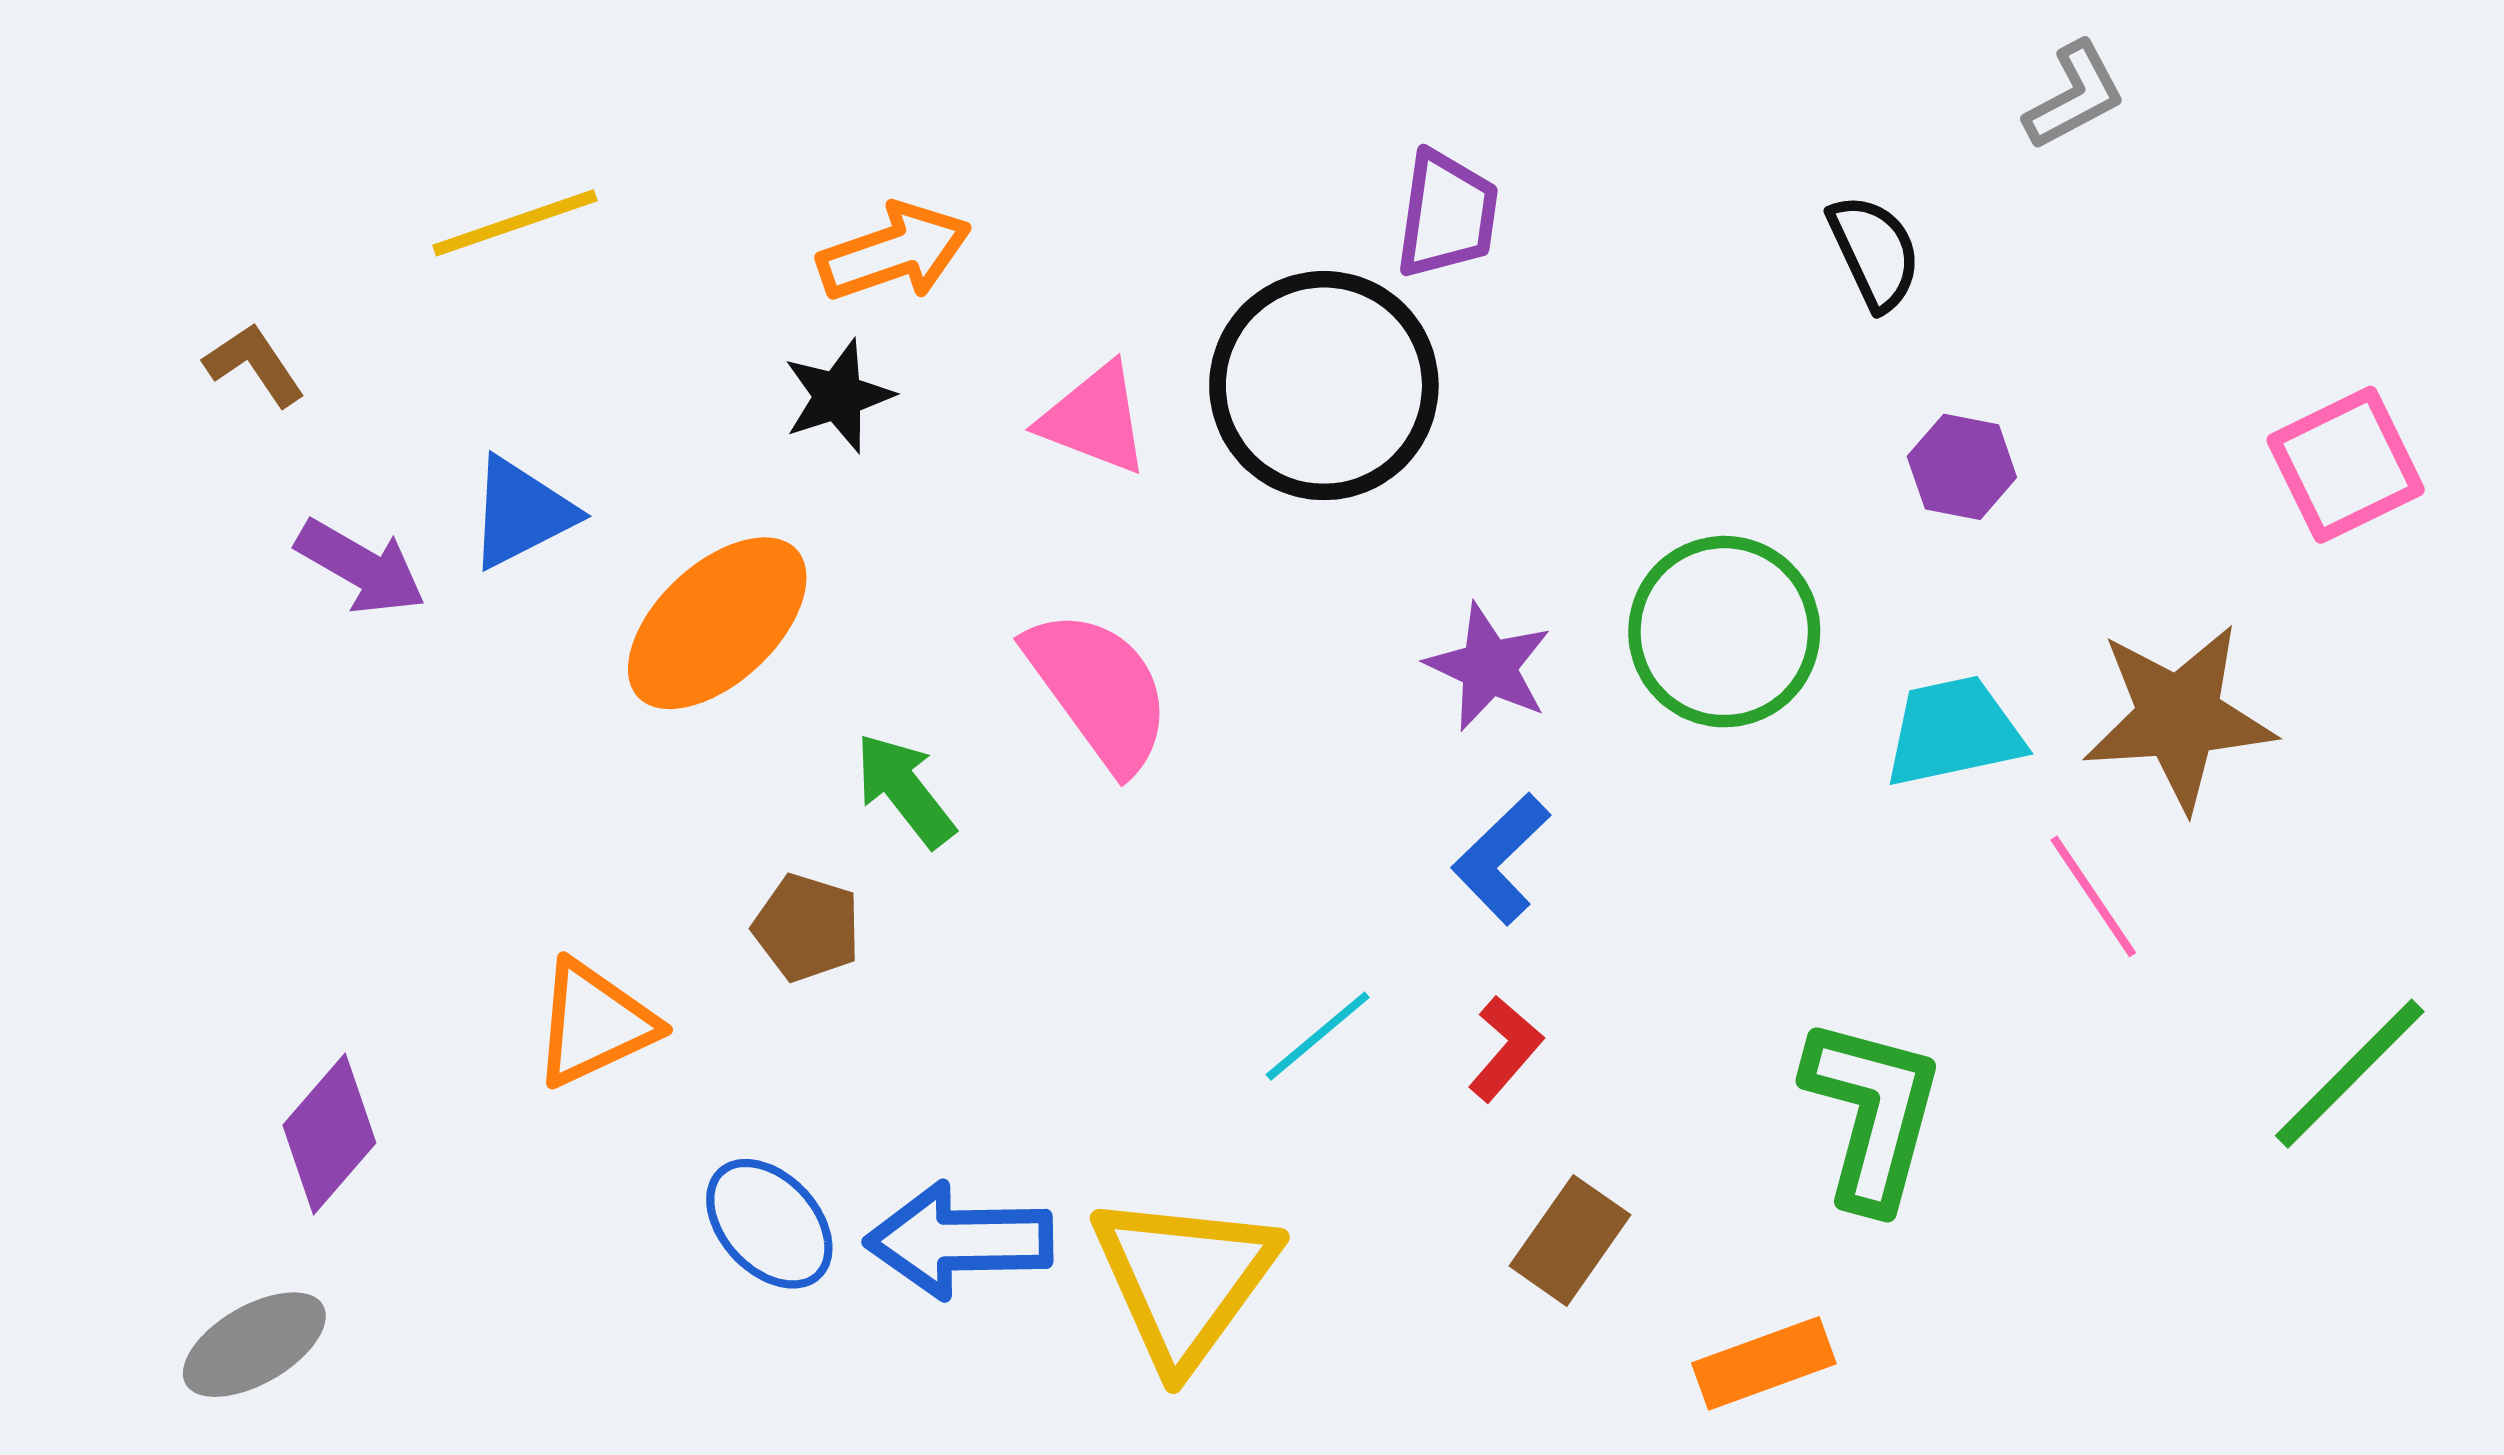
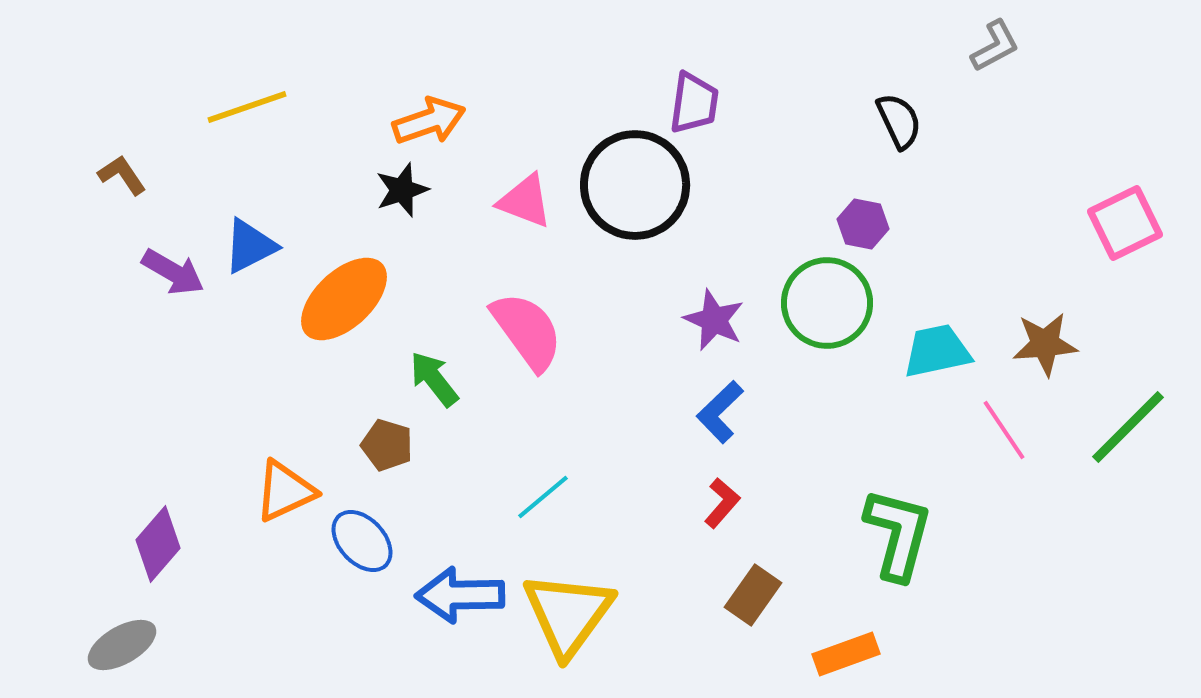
purple hexagon: (1962, 467) -> (863, 224), moved
brown star: (2179, 717) -> (1045, 344), size x0.7
cyan line: (1318, 1036) -> (543, 497), moved
green line: (2350, 1074) -> (1128, 427), moved
blue ellipse: (769, 1224) -> (362, 541), moved

